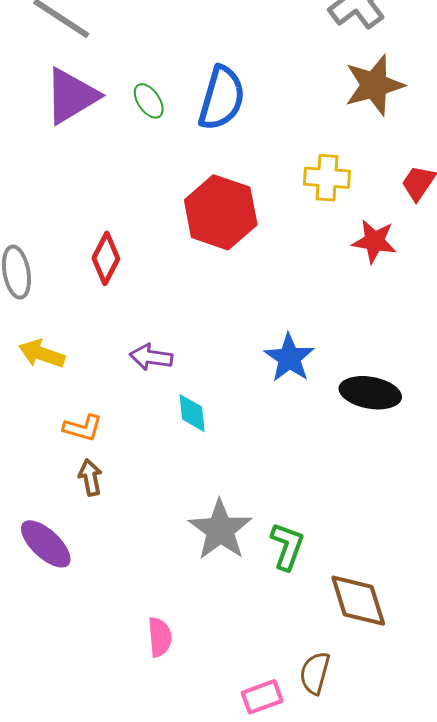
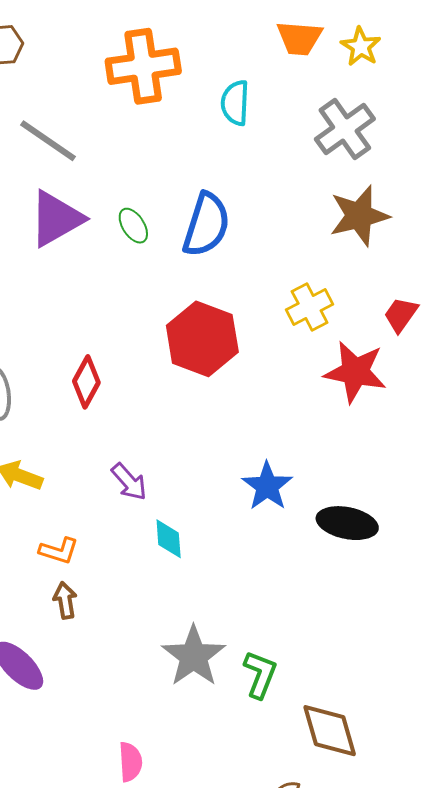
yellow cross: (327, 178) -> (310, 307), turned -33
red star: (374, 241) -> (355, 372), size x1.4
purple arrow: (151, 357) -> (129, 482), turned -141

